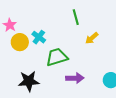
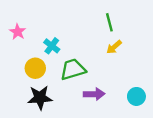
green line: (76, 17) -> (109, 22), moved
yellow circle: (20, 42) -> (35, 68), moved

